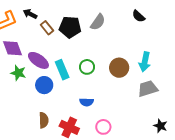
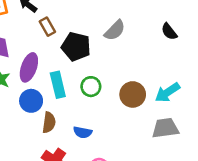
black pentagon: (70, 27) -> (76, 47), moved
purple ellipse: (38, 60) -> (29, 67), turned 65
cyan arrow: (145, 62) -> (167, 92), turned 36
brown semicircle: (44, 120) -> (49, 122), moved

